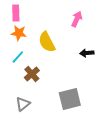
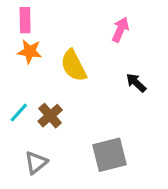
black arrow: (87, 53) -> (136, 83), turned 48
cyan line: (18, 57) -> (19, 112), moved

